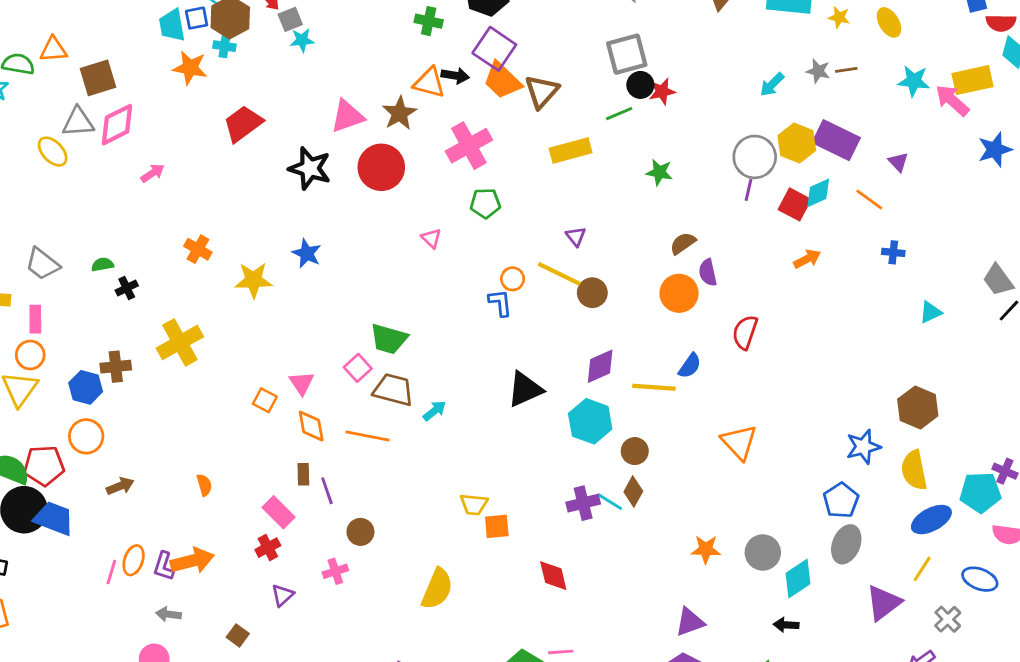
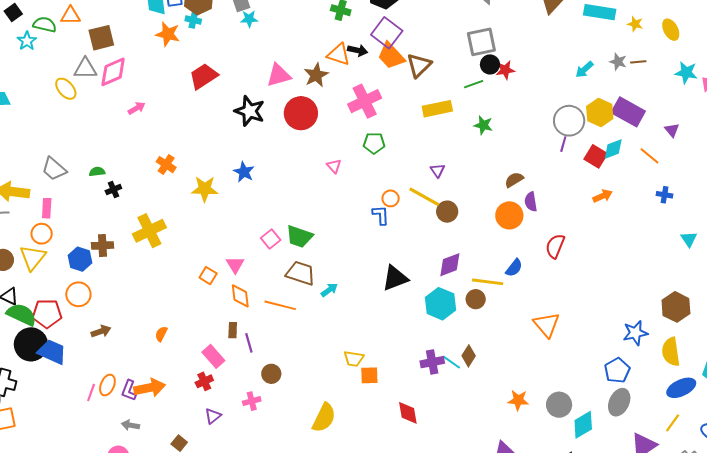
green star: (659, 172) -> (483, 125), moved
cyan triangle: (930, 312) -> (689, 239), turned -42
pink square: (358, 368) -> (271, 239), moved
brown circle: (635, 451) -> (476, 299), moved
orange semicircle: (204, 485) -> (161, 334), turned -140

